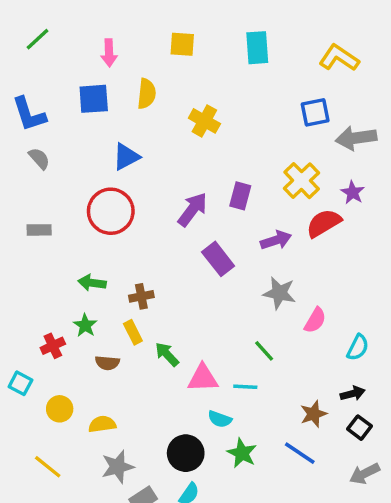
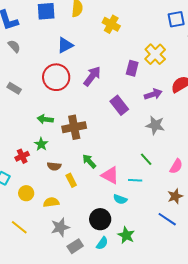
yellow cross: (302, 181) -> (155, 54), moved
purple arrow: (193, 210) -> (92, 76), moved
gray rectangle: (39, 230) -> (14, 88), turned 32
brown cross: (141, 296) -> (74, 127), size x1.6
pink semicircle: (315, 320) -> (176, 166), moved
yellow rectangle: (133, 332) -> (71, 180), moved
pink triangle: (203, 378) -> (110, 175), turned 30
green star: (242, 453) -> (126, 235), moved

